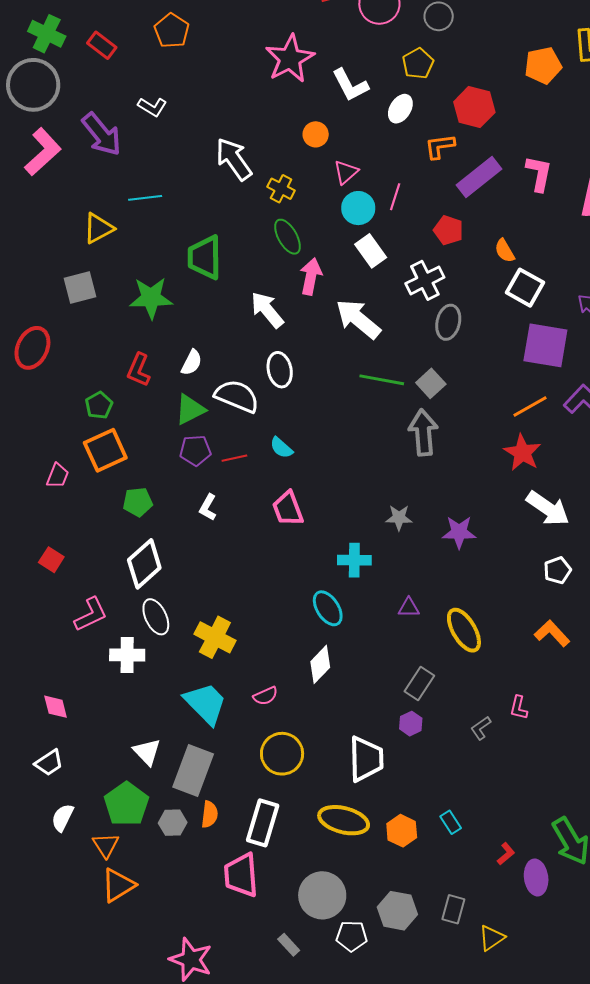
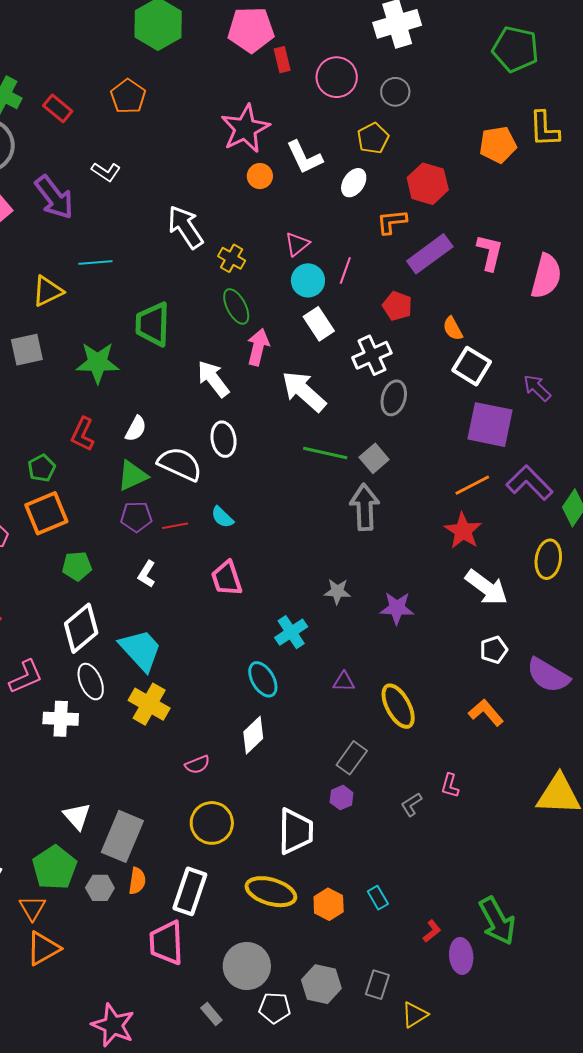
orange circle: (316, 134) -> (260, 176), moved
cyan cross: (354, 560) -> (291, 632), turned -36
cyan trapezoid: (206, 703) -> (141, 650), moved

